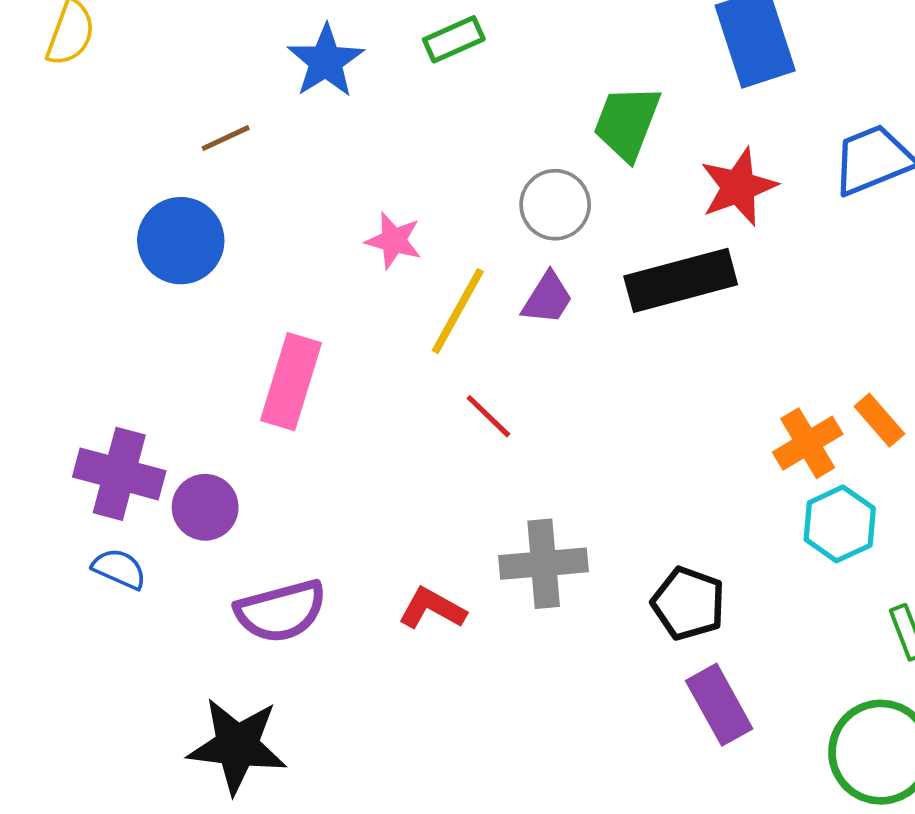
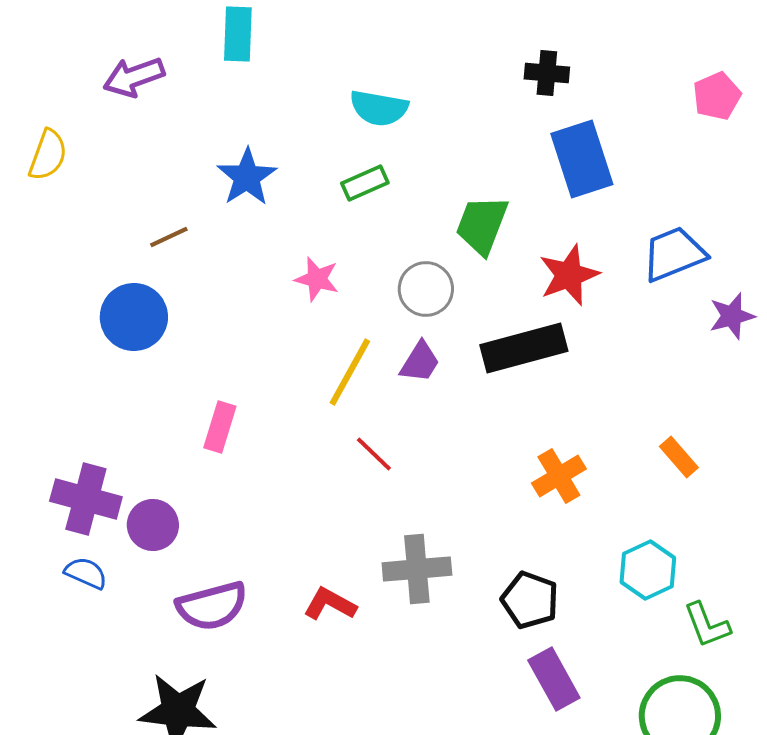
green rectangle: (454, 39) -> (365, 183), moved
pink star: (394, 241) -> (317, 279), moved
pink rectangle: (291, 382) -> (220, 427), size x0.7
orange cross: (808, 443) -> (559, 476), moved
cyan hexagon: (840, 524) -> (648, 570), moved

